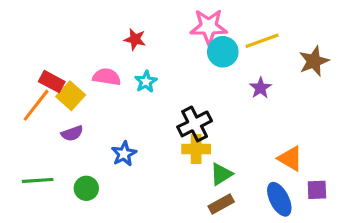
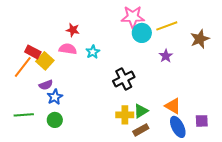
red star: (135, 39) -> (73, 30), moved
yellow cross: (196, 149) -> (125, 115), moved
blue star: (124, 154) -> (55, 97), moved
orange triangle: (290, 158) -> (173, 106), moved

